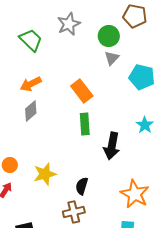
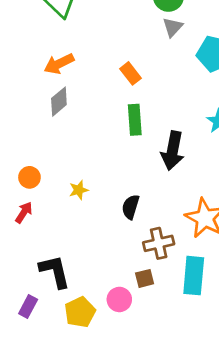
orange rectangle: (82, 91) -> (131, 73), size x0.7
yellow star: (45, 174) -> (79, 190), size x0.6
brown cross: (74, 212) -> (159, 243), moved

